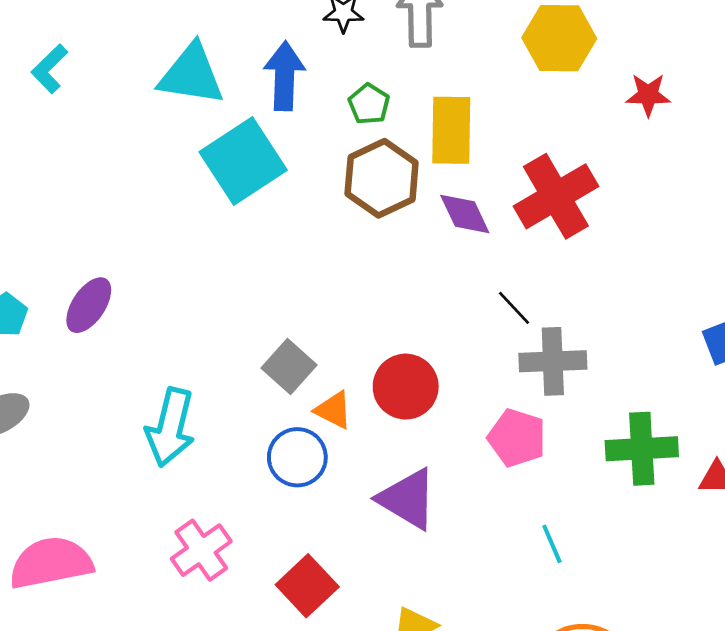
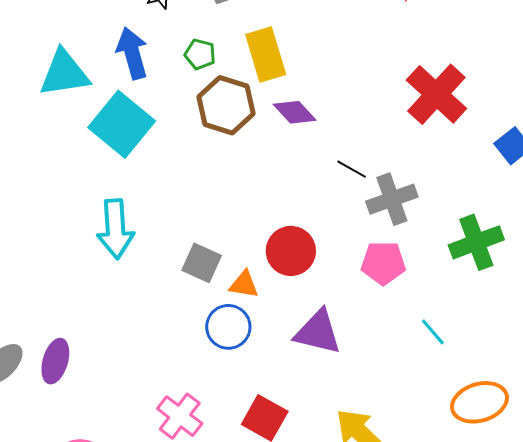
red cross: (556, 196) -> (436, 94), moved
purple ellipse: (89, 305) -> (55, 361), moved
cyan arrow: (170, 427) -> (115, 229), moved

